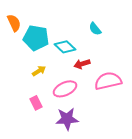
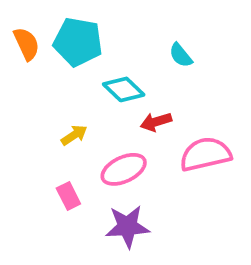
cyan pentagon: (36, 38) -> (78, 42), moved

